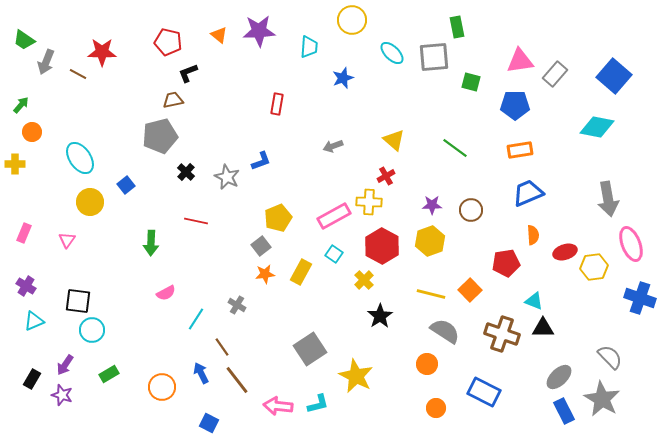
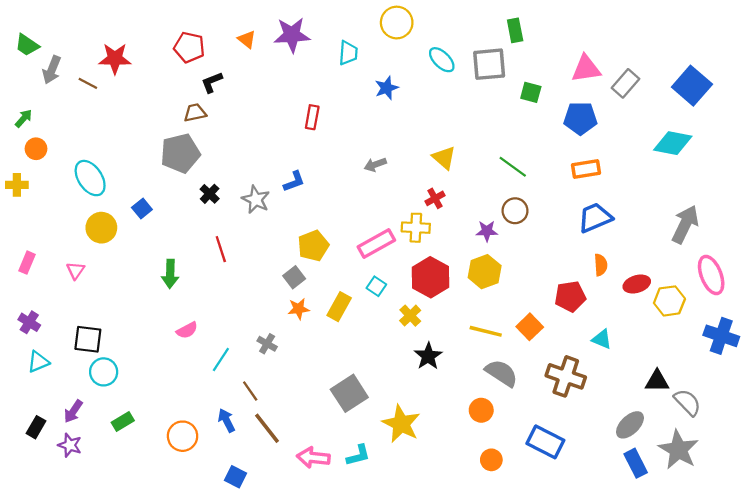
gray arrow: (608, 199) -> (685, 224), turned -144
brown circle: (471, 210) -> (515, 211), moved
red line: (196, 221) -> (221, 249), turned 60
black triangle: (543, 328) -> (657, 381), moved

